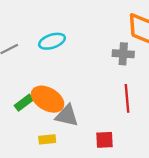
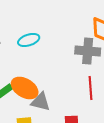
gray cross: (123, 54) -> (88, 51), size x1.4

